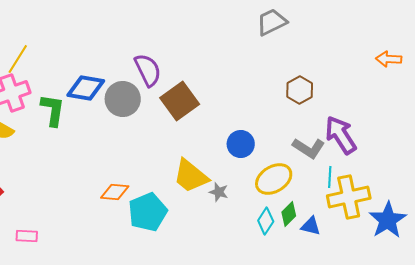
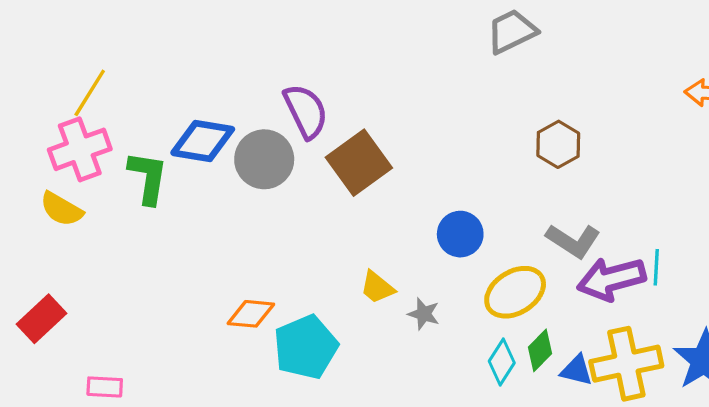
purple arrow: (341, 135) -> (611, 279), moved, turned -72
yellow trapezoid: (191, 176) -> (377, 287), size x0.6
cyan line: (330, 177) -> (656, 267), moved
yellow cross: (349, 197) -> (626, 364), moved

